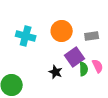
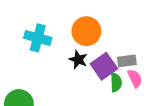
gray rectangle: (92, 36) -> (127, 61), moved
black star: (56, 72) -> (78, 60), moved

